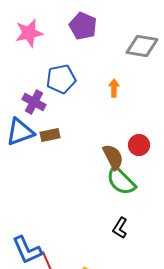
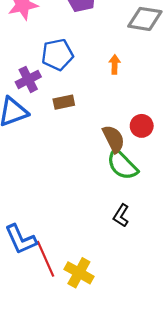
purple cross: (34, 102) -> (28, 79), turned 35
brown rectangle: (50, 135) -> (64, 102), moved

